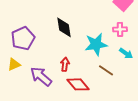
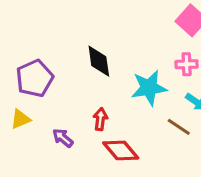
brown line: (106, 70) -> (179, 127), moved
purple arrow: (41, 76) -> (63, 138), size x0.6

